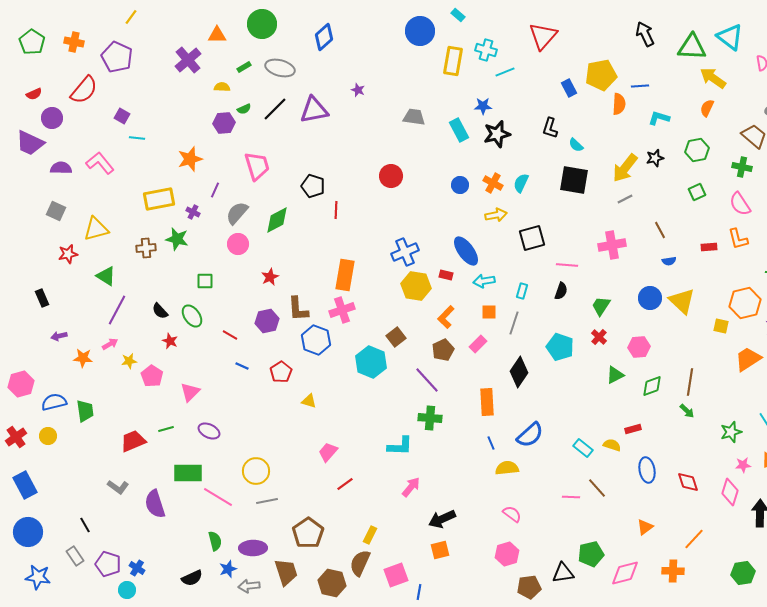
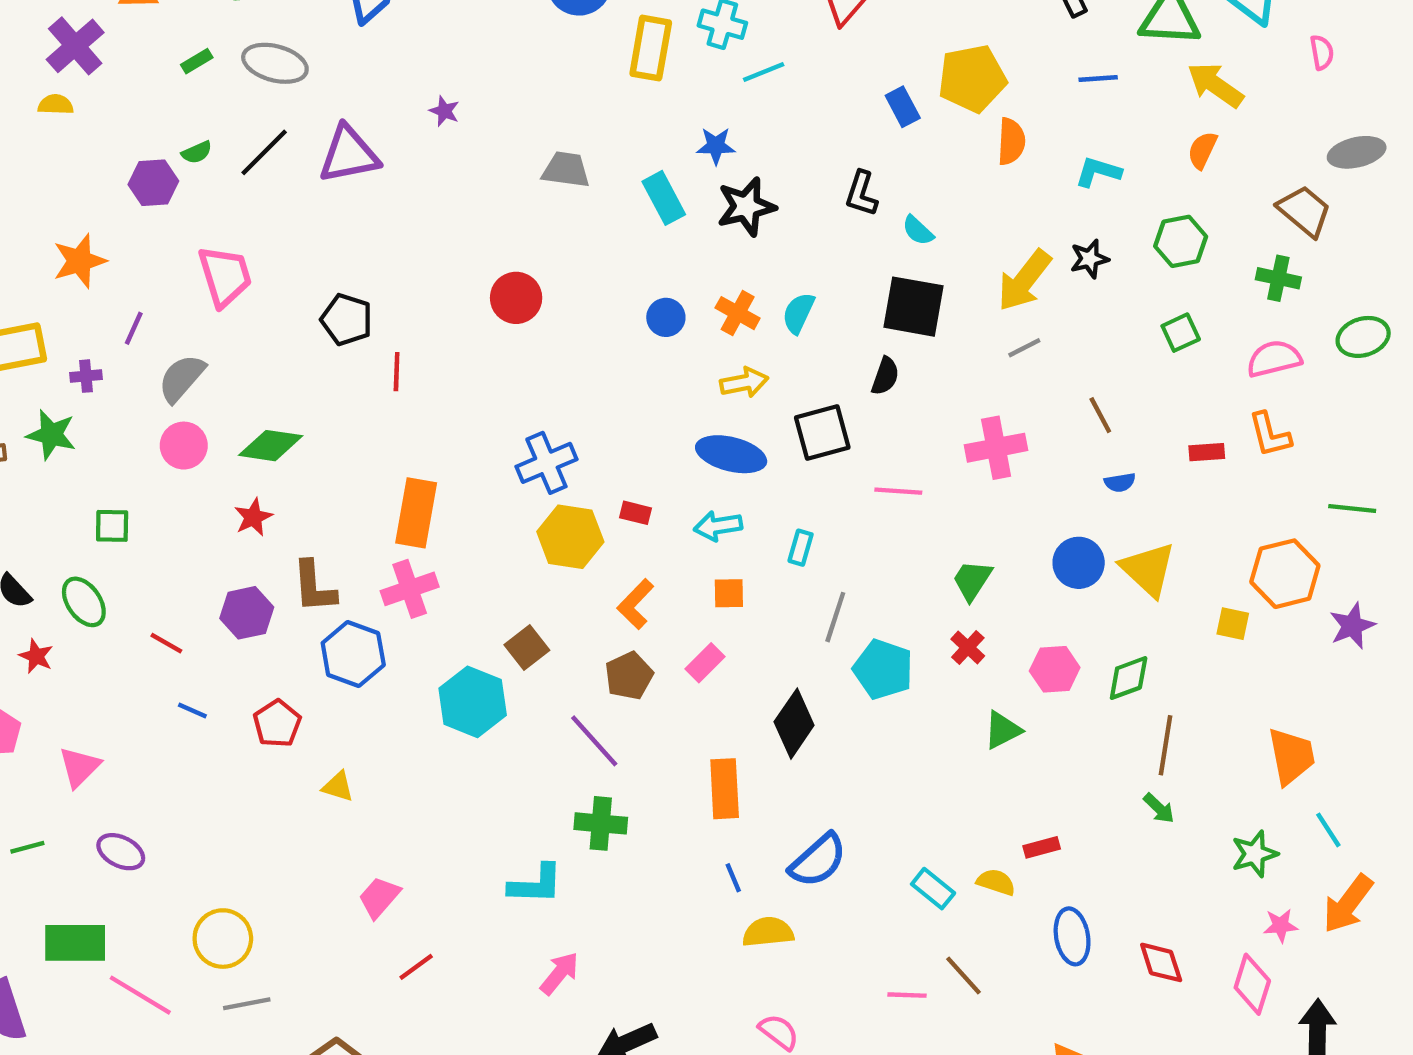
blue line: (640, 86) -> (1098, 78), moved
yellow semicircle: (222, 87) -> (56, 105), moved
pink semicircle: (740, 204) -> (1274, 359), turned 110
purple cross: (193, 212) -> (86, 376), turned -32
green diamond: (277, 220) -> (271, 446), moved, turned 36
blue ellipse: (466, 251) -> (731, 454), moved, turned -40
black semicircle: (561, 291) -> (885, 376), moved
gray line: (514, 323) -> (835, 617), moved
orange trapezoid: (748, 359) -> (1291, 756), moved, turned 112
green diamond: (652, 386) -> (1129, 678), moved

